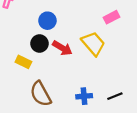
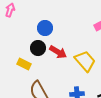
yellow trapezoid: (93, 44) -> (85, 61), moved

